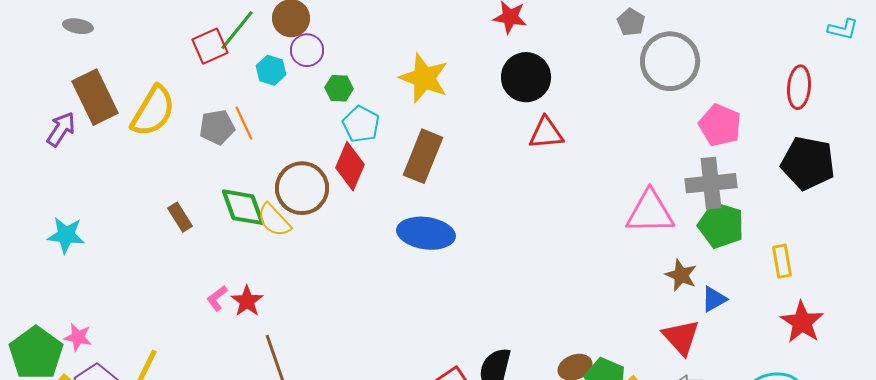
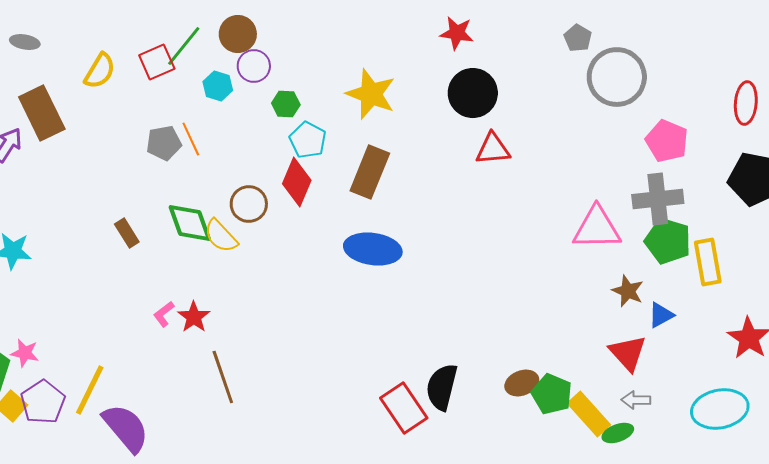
yellow semicircle: (153, 111) -> (100, 71), moved, size x0.7
brown circle: (302, 188) -> (249, 204), size x0.7
yellow rectangle: (782, 261) -> (708, 262), moved, size x1.4

